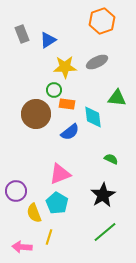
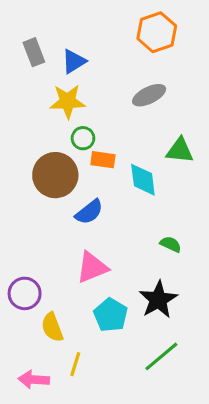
yellow star: (65, 67) -> (68, 101), moved
blue semicircle: (70, 132) -> (89, 212), moved
cyan pentagon: (57, 203) -> (111, 315), moved

